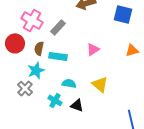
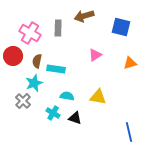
gray rectangle: (58, 27) -> (58, 28), moved, turned -42
pink triangle: (93, 49) -> (95, 55), moved
yellow triangle: (100, 84) -> (98, 97), turned -30

